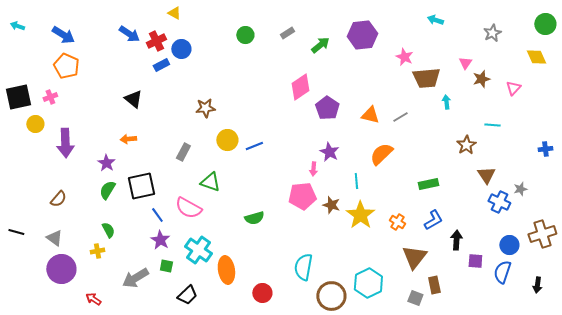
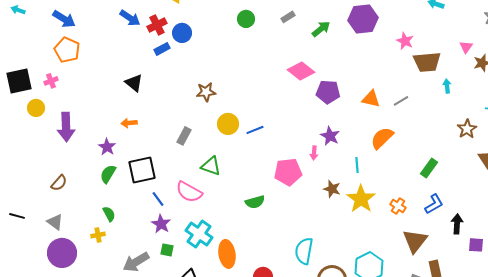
pink diamond: (300, 87) -> (301, 71), turned 72
purple pentagon: (327, 108) -> (328, 92), turned -30
green rectangle: (428, 184) -> (429, 168), turned -42
pink pentagon: (302, 196) -> (288, 172), moved

